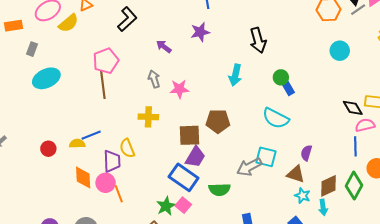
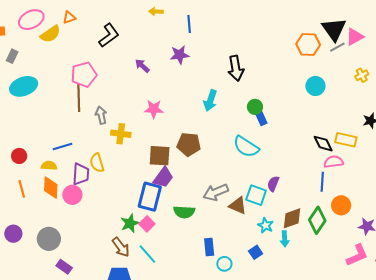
gray arrow: (154, 79) -> (101, 115), moved
yellow semicircle: (77, 144) -> (49, 166), moved
cyan square: (266, 157) -> (256, 195), moved
brown triangle: (296, 174) -> (238, 206), moved
blue rectangle: (184, 177) -> (150, 197), turned 64
orange line: (119, 194) -> (22, 189), moved

